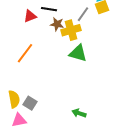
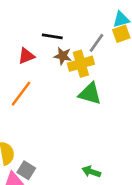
red triangle: (30, 16) -> (26, 56), moved
gray square: (30, 103) -> (26, 170), moved

